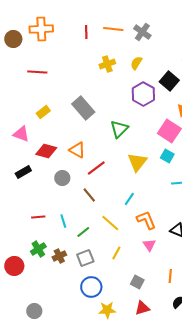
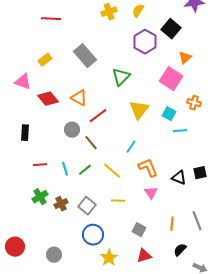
red line: (37, 72) -> (51, 19), moved
red diamond: (46, 151) -> (48, 99), turned 35
cyan square: (167, 156) -> (169, 114), moved
black rectangle: (23, 172) -> (25, 133), moved, turned -56
gray circle: (62, 178) -> (72, 130), moved
green line: (83, 232) -> (85, 170), moved
yellow line: (116, 253) -> (118, 201), turned 64
gray square: (85, 258) -> (87, 206), turned -30
red circle: (14, 266) -> (15, 247), moved
yellow star: (107, 310) -> (109, 258), turned -30
gray circle: (34, 311) -> (54, 255), moved

